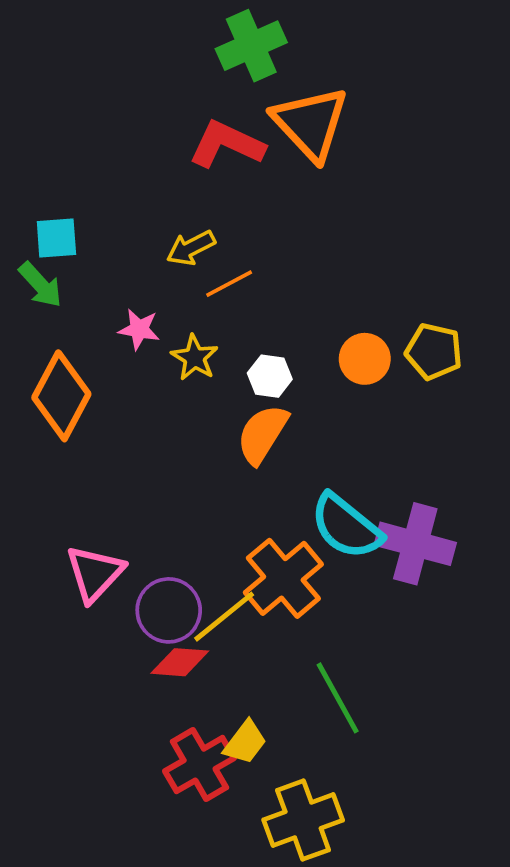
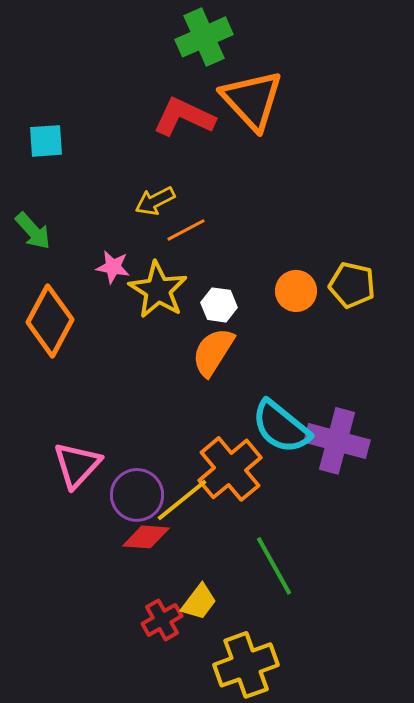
cyan square: (56, 238) -> (46, 141), moved
yellow star: (195, 358) -> (158, 290), size x1.5
red cross: (200, 765) -> (162, 620), size x0.7

